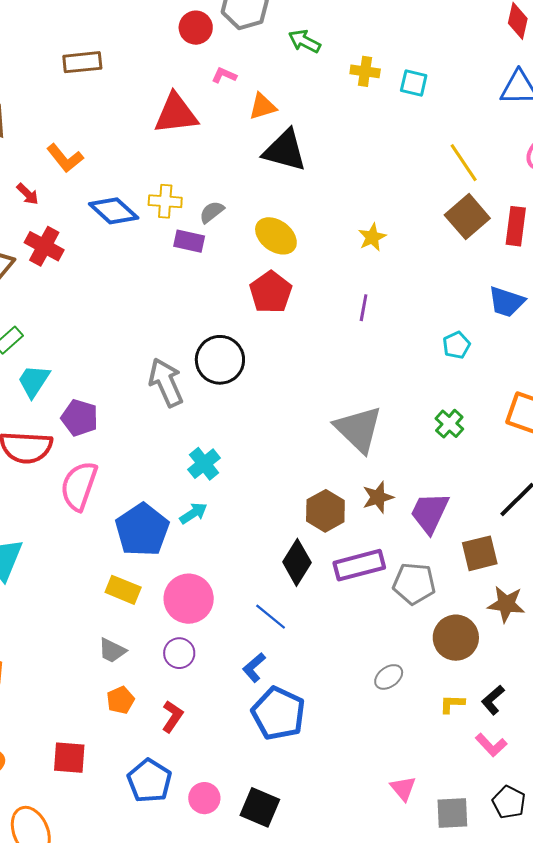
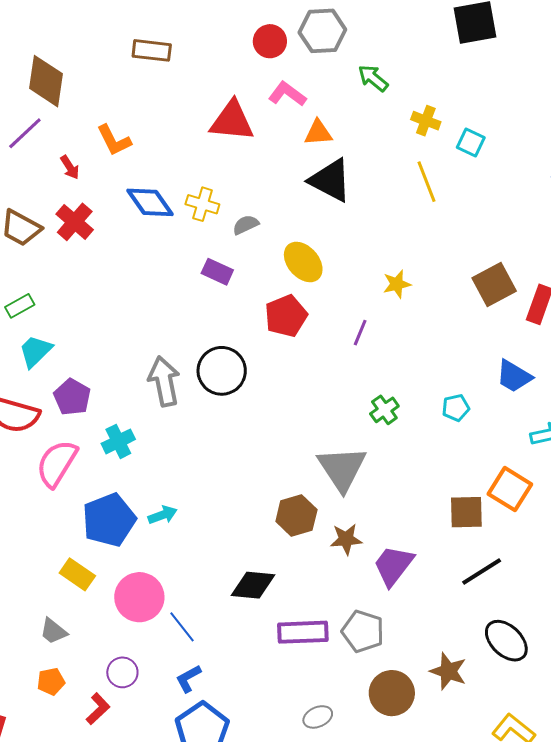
pink L-shape: (224, 75) -> (287, 94), size x1.5
yellow line: (464, 163) -> (426, 182), moved
purple rectangle: (189, 241) -> (217, 272), moved
purple line: (364, 308) -> (360, 333), moved
green cross: (449, 424) -> (384, 410), moved
cyan cross: (204, 464) -> (118, 441), moved
brown hexagon: (325, 511) -> (296, 515), moved
brown square: (480, 553) -> (466, 512), moved
black diamond: (297, 562) -> (253, 585), turned 51
purple rectangle: (359, 565) -> (303, 632), moved
blue line: (271, 617) -> (182, 627), moved
purple circle: (179, 653) -> (122, 672), moved

